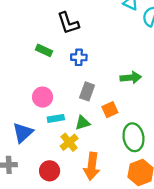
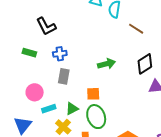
gray rectangle: (87, 91) -> (64, 76), moved
orange square: (110, 110) -> (93, 94), turned 32
green ellipse: (133, 137) -> (96, 117), moved

